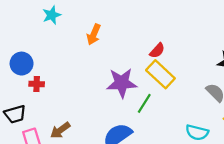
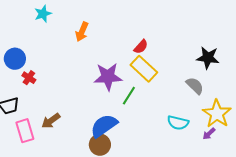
red cross: (37, 84) -> (29, 78), turned 32

